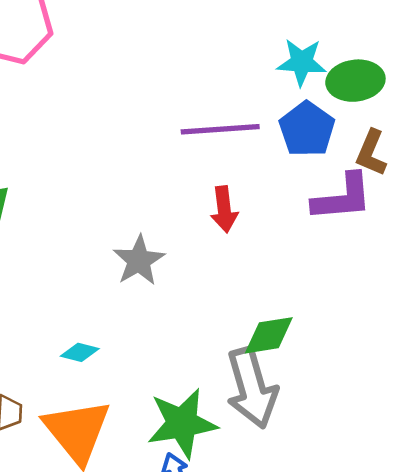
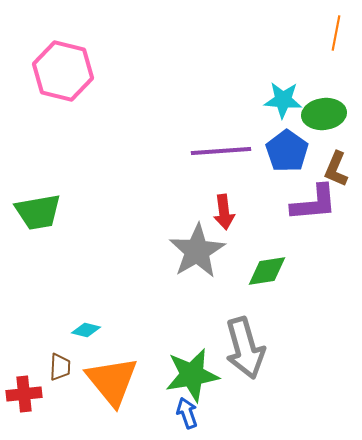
gray star: (139, 260) -> (197, 251), moved, size x1.4
green diamond: (269, 335) -> (267, 271), moved
cyan diamond: (80, 352) -> (86, 330), moved

